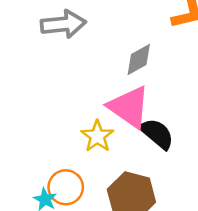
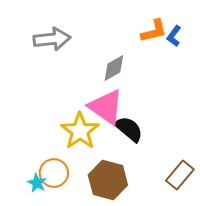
yellow star: (97, 136) -> (80, 131), size x1.4

